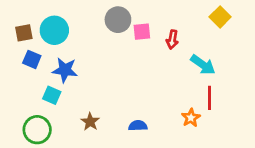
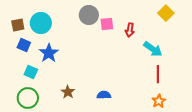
blue star: (65, 70) -> (49, 53), turned 30
cyan square: (52, 95) -> (31, 72), moved
orange star: (191, 118) -> (159, 101), moved

